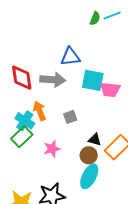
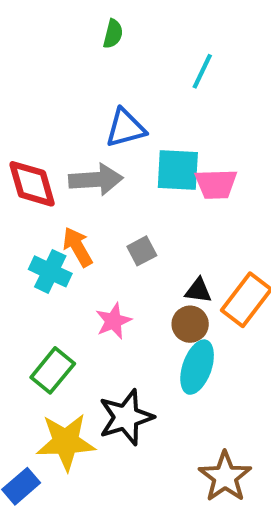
cyan line: (112, 16) -> (202, 71), moved, turned -36
green semicircle: (95, 18) -> (113, 34), moved
green rectangle: (22, 137) -> (53, 370), moved

